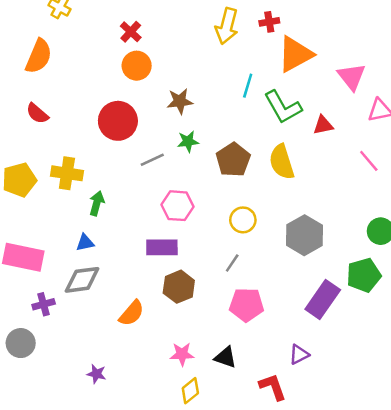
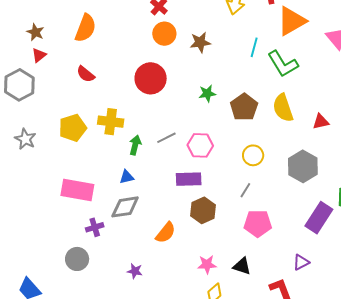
brown star: (180, 101) -> (200, 42), moved
red triangle: (323, 125) -> (321, 122), moved
gray line: (152, 160) -> (166, 138), moved
purple star: (96, 374) -> (135, 271), moved

